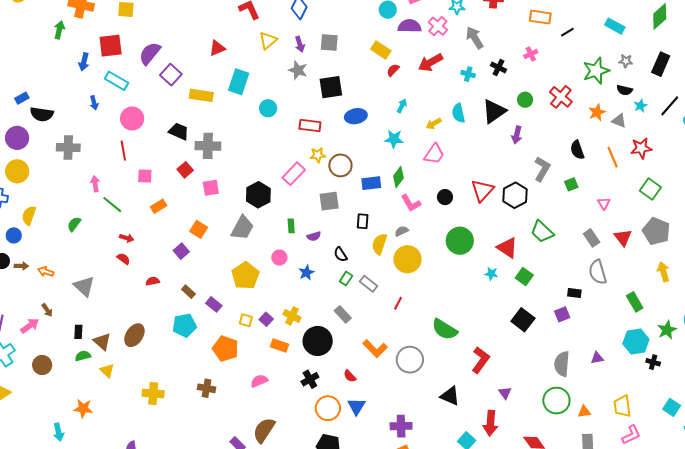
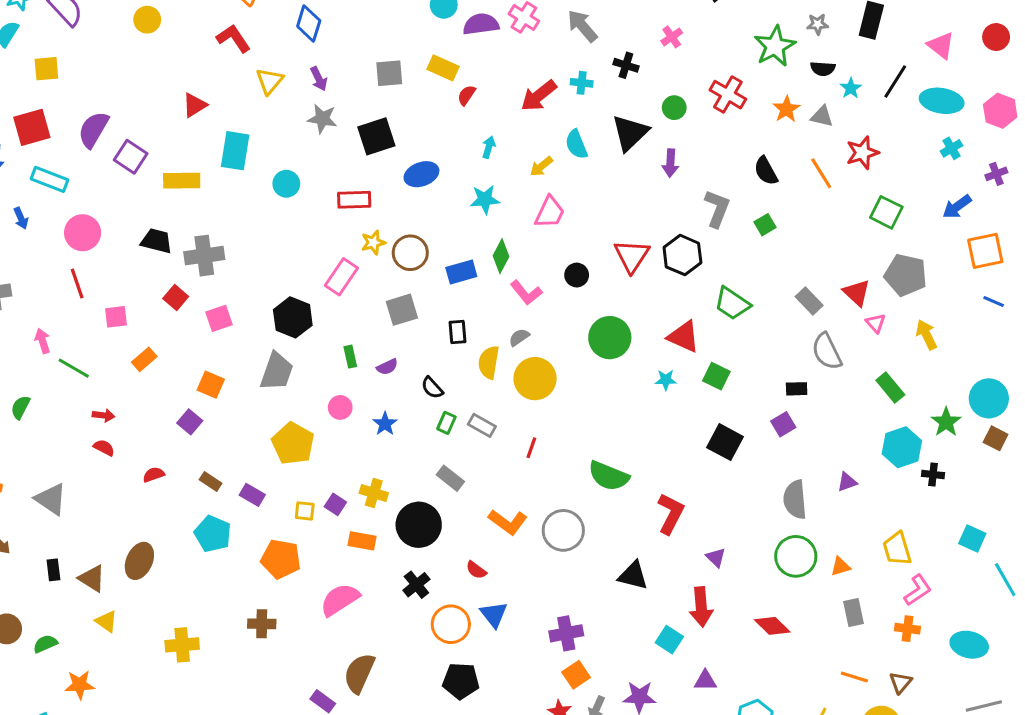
gray square: (329, 42) -> (389, 73), moved
red arrow: (430, 62) -> (539, 96), moved
pink triangle: (604, 203) -> (876, 323), moved
cyan pentagon: (184, 325) -> (213, 534), turned -30
green semicircle: (83, 356) -> (45, 644), moved
pink semicircle: (259, 381) -> (340, 600), size x1.5

